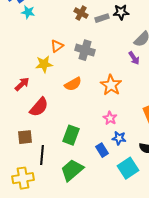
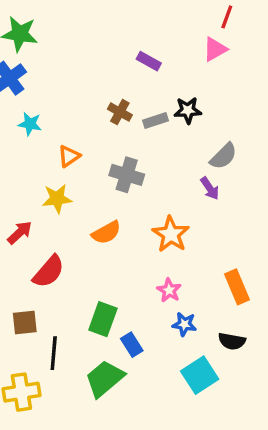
cyan star: (28, 12) -> (30, 124), moved
orange triangle: (57, 46) -> (69, 156), moved
blue rectangle: (102, 150) -> (132, 345), moved

